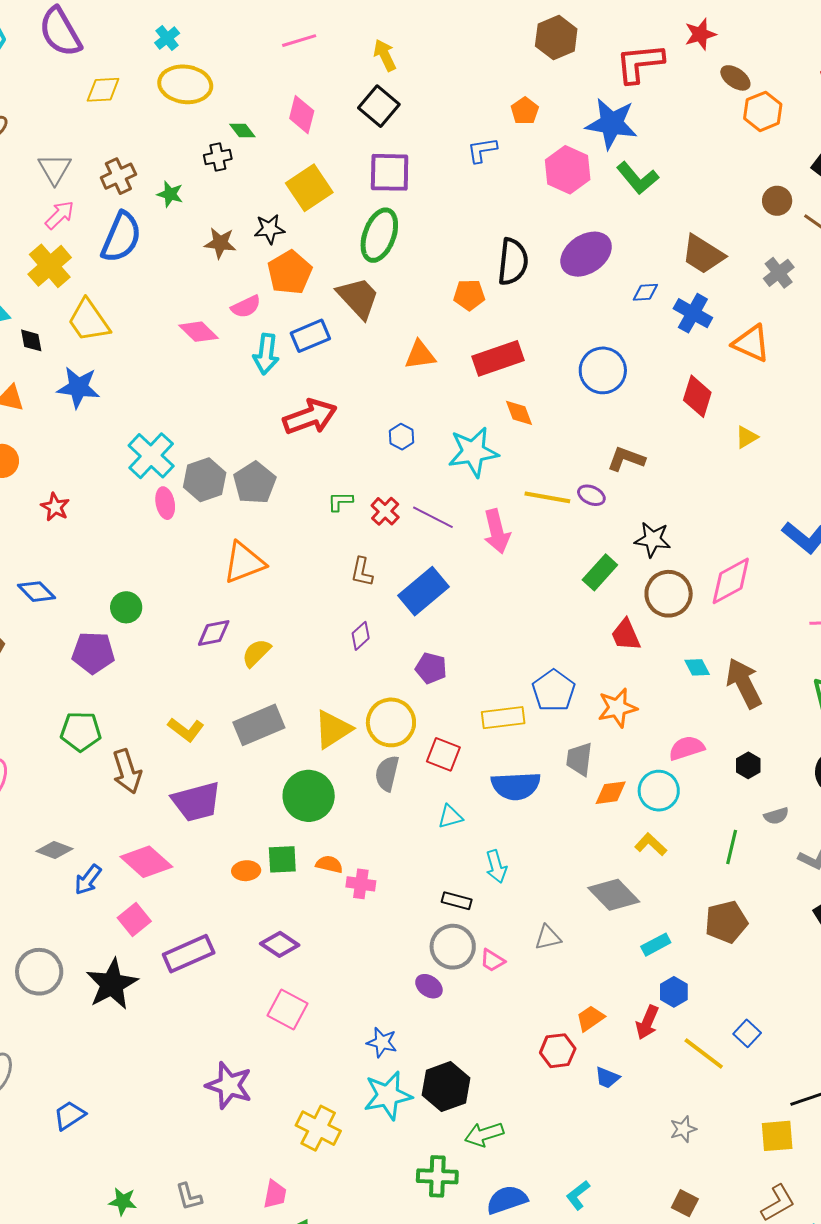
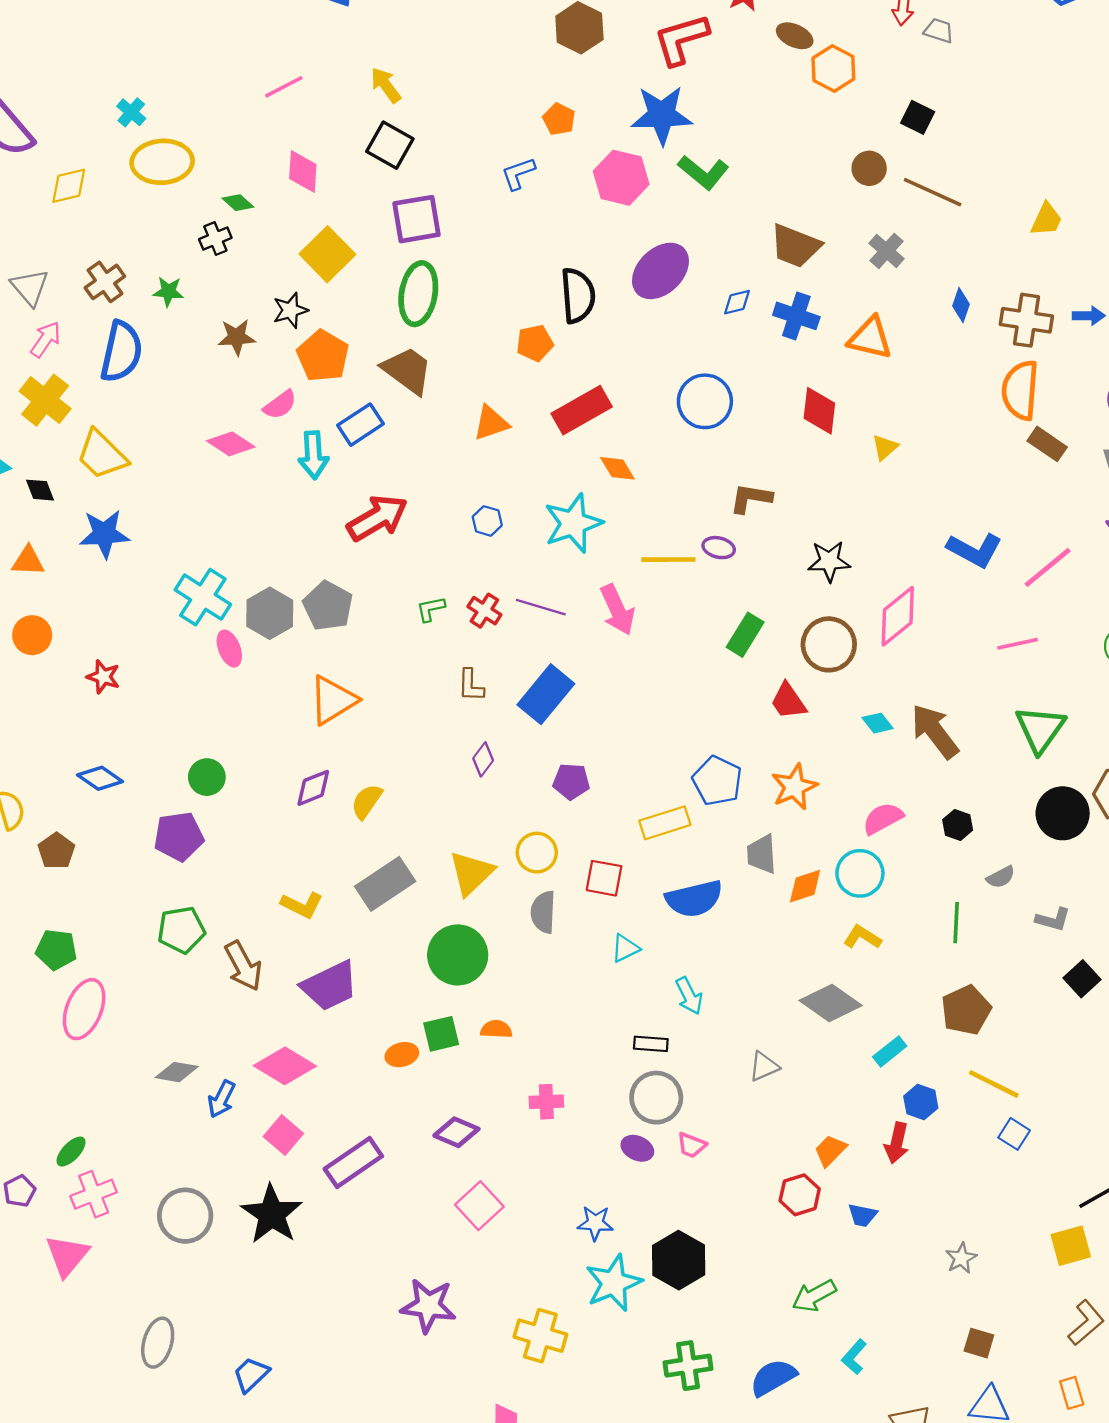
black star: (653, 539) -> (829, 561), moved
yellow circle: (391, 722) -> (537, 853), size x0.7
pink cross: (361, 884) -> (546, 1102), moved
pink trapezoid: (492, 960) -> (692, 1145), moved
pink square: (287, 1010) -> (479, 1206), turned 30
yellow line: (704, 1054) -> (994, 1084), moved
green arrow: (484, 1134) -> (814, 1296), moved

